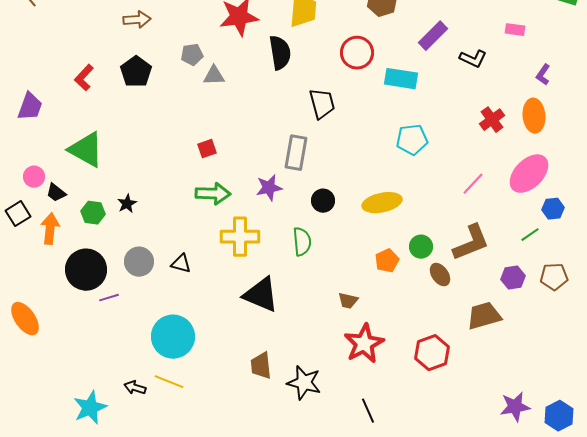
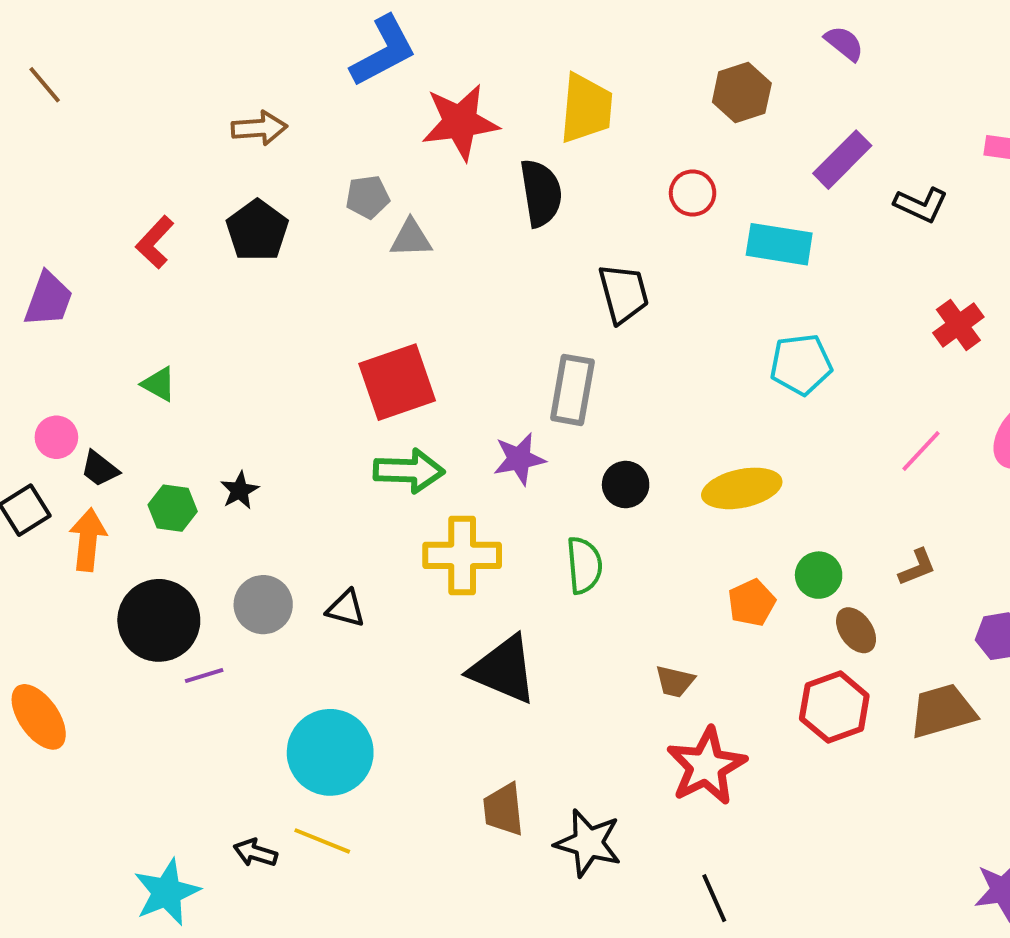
red circle: (357, 53) -> (693, 193), size x0.7
red square: (207, 149) -> (397, 382), size x2.0
green triangle: (86, 150) -> (159, 384), size x0.5
brown L-shape: (471, 243) -> (917, 567), size x0.5
red hexagon: (432, 353) -> (834, 707), moved

